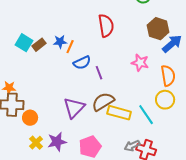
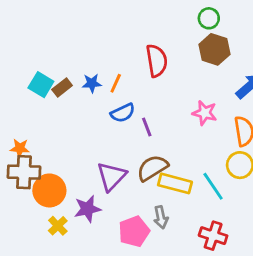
brown hexagon: (158, 29) -> (214, 49), moved
orange line: (70, 47) -> (116, 83), moved
orange circle: (30, 118) -> (49, 190), size x1.5
purple star: (57, 142) -> (87, 209), moved
gray arrow: (132, 146) -> (161, 217), moved, turned -77

